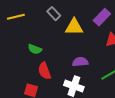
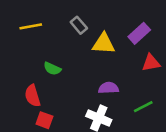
red semicircle: (44, 71) -> (33, 96), moved

